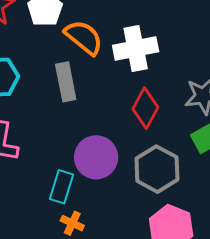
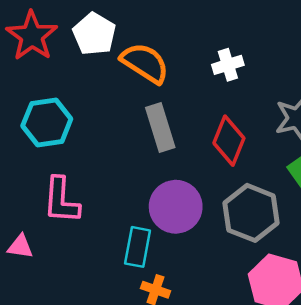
white cross: (136, 48) -> (228, 65), moved, size x0.6
gray rectangle: (66, 82) -> (160, 128), moved

